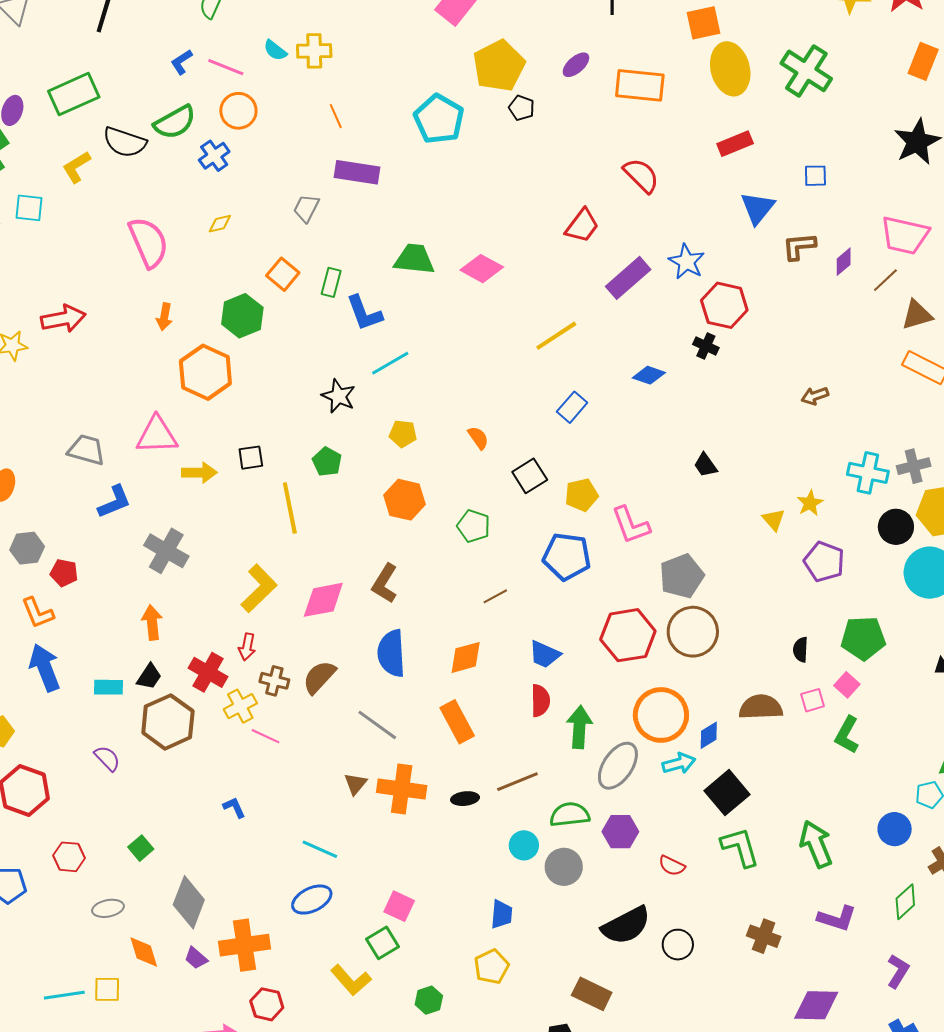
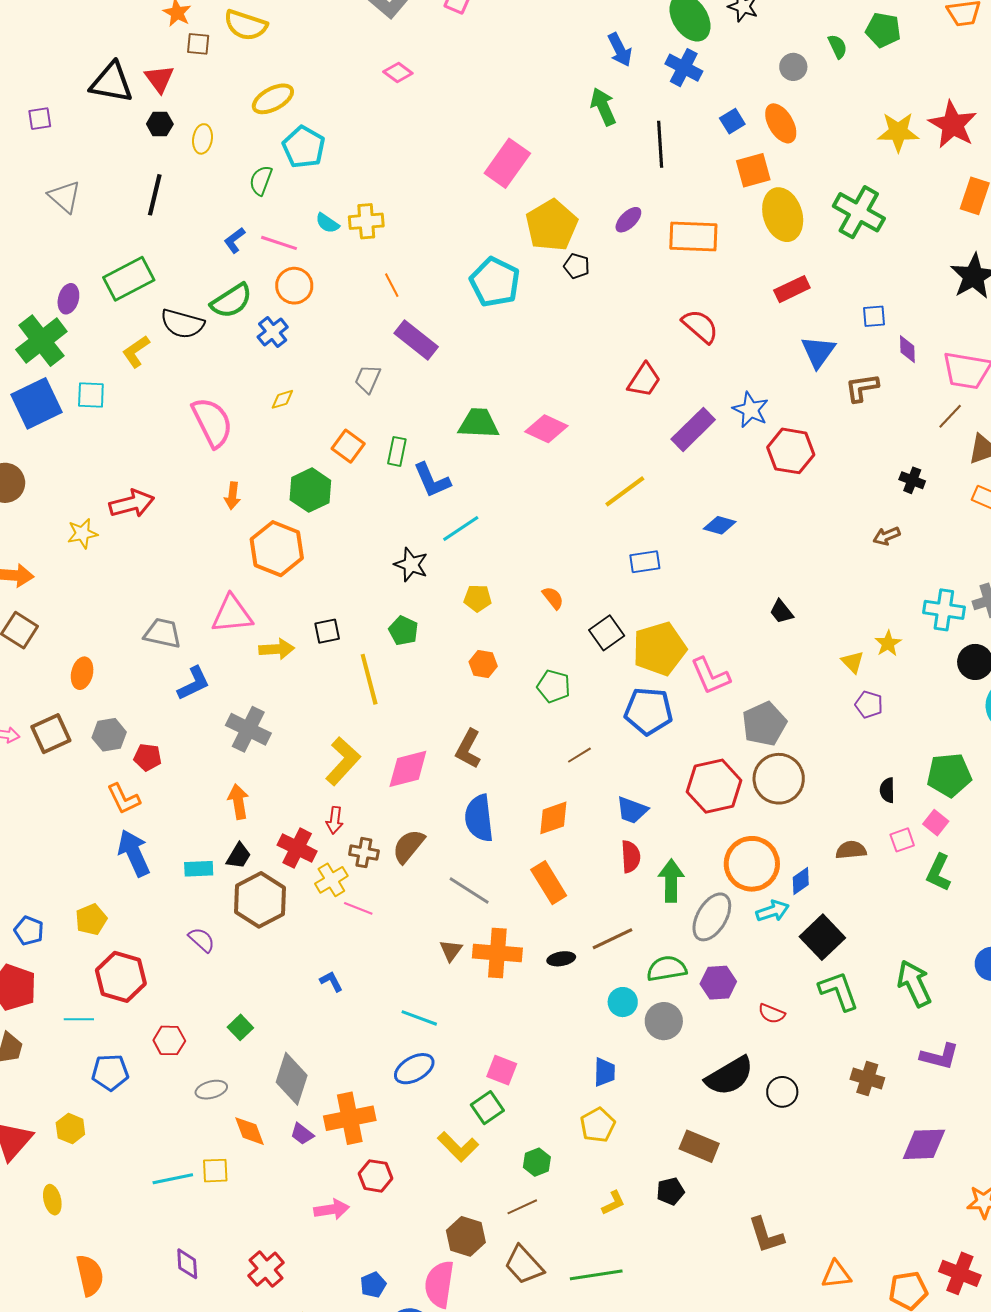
purple rectangle: (357, 172) -> (416, 340), turned 33
purple diamond: (844, 262) -> (907, 349), moved, turned -48
black cross: (706, 346) -> (912, 480), moved
blue rectangle: (572, 407) -> (645, 562), turned 44
yellow pentagon: (581, 495) -> (659, 649), size x1.6
orange hexagon: (405, 500) -> (483, 664), size x0.7
purple pentagon: (824, 562) -> (869, 705), moved, size x0.7
brown semicircle: (761, 707) -> (851, 850), size x0.7

